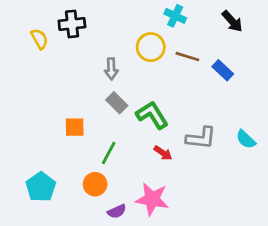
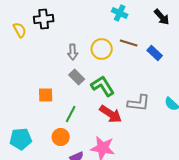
yellow circle: (151, 47) -> (102, 49), moved
red arrow: (163, 153) -> (111, 114), size x1.6
cyan pentagon: (41, 187) -> (21, 139), turned 30

